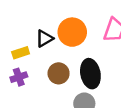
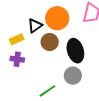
brown circle: (59, 73) -> (50, 42), moved
purple cross: (19, 77) -> (17, 59), turned 32

